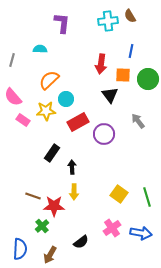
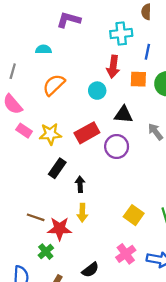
brown semicircle: (130, 16) -> (146, 12), turned 32
cyan cross: (108, 21) -> (121, 33), moved
purple L-shape: (62, 23) -> (69, 20), turned -80
gray line: (12, 60) -> (13, 71), moved
black triangle: (110, 95) -> (123, 115), moved, turned -48
cyan circle: (66, 99) -> (97, 91), moved
yellow star: (46, 111) -> (50, 134), moved

